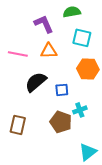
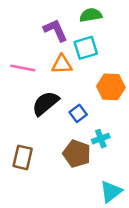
cyan square: (82, 38) -> (86, 48), moved, turned -30
blue square: (62, 90) -> (78, 113), turned -32

